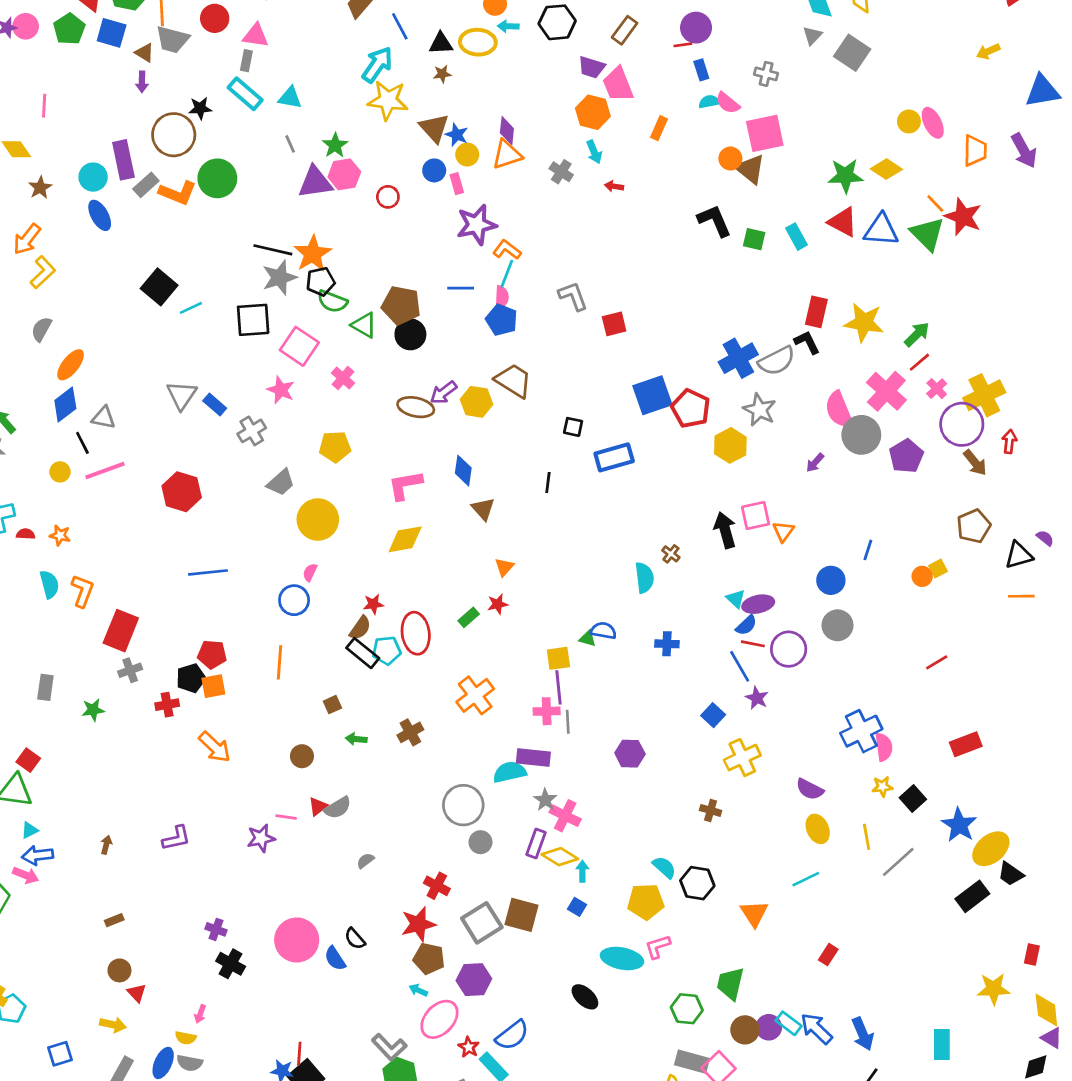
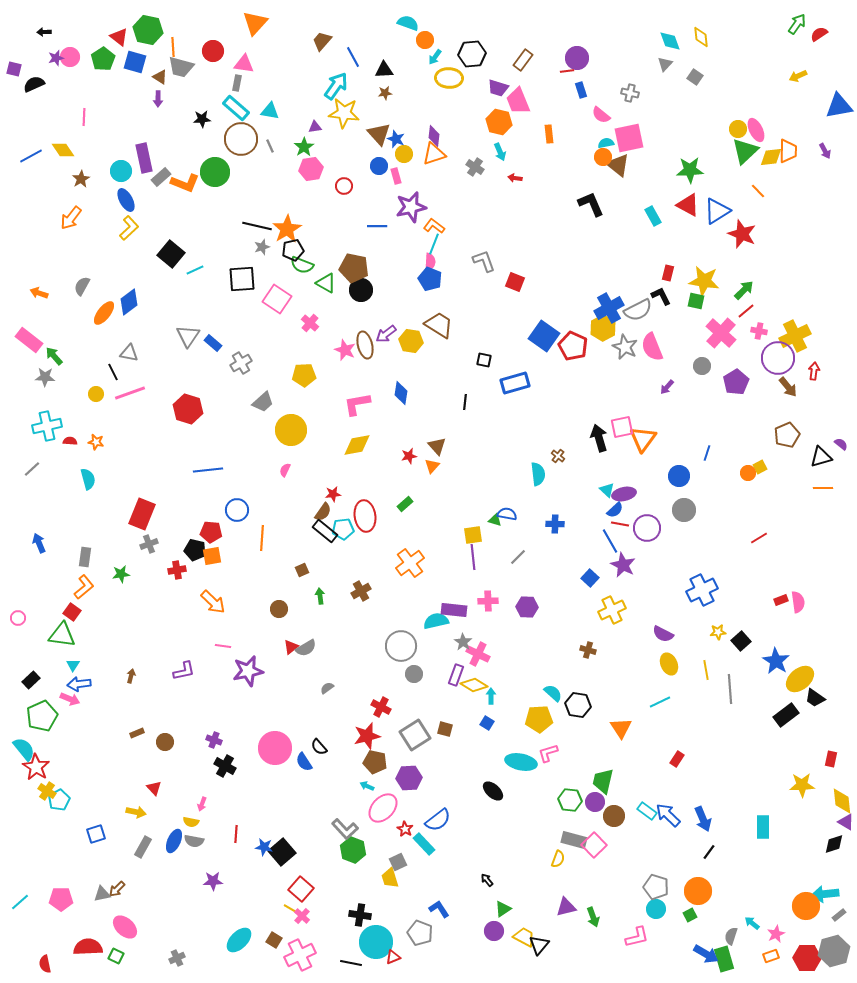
cyan arrow: (508, 26) -> (435, 57), turned -56
yellow ellipse: (478, 42) -> (449, 78), moved
gray square: (852, 53) -> (695, 77), size x0.6
cyan semicircle: (709, 102) -> (606, 143), moved
orange rectangle: (659, 128) -> (549, 134), turned -30
brown circle: (174, 135) -> (241, 139), moved
purple arrow: (1024, 151) -> (825, 151), size x0.6
yellow diamond: (886, 169) -> (771, 157), moved, turned -40
purple triangle: (315, 182) -> (315, 127), moved, size x0.5
red star: (963, 217) -> (742, 234), moved
blue triangle: (881, 230) -> (717, 211), turned -36
green triangle: (927, 234) -> (745, 151), moved, turned 32
green square: (754, 239) -> (696, 301), moved
yellow L-shape: (43, 272) -> (129, 228), moved
gray star: (279, 278) -> (262, 247), size x0.6
blue line: (461, 288) -> (377, 226), moved
red rectangle: (816, 312) -> (668, 273), size x0.7
red square: (614, 324) -> (515, 282), turned 36
pink cross: (937, 389) -> (759, 331), turned -35
pink star: (281, 390) -> (345, 350), moved
blue square: (652, 395) -> (544, 336), turned -36
blue diamond: (65, 404) -> (129, 302), moved
brown ellipse: (416, 407) -> (365, 345), turned 64
pink semicircle: (839, 410) -> (652, 347), moved
gray circle: (861, 435) -> (702, 366), size x0.6
yellow hexagon: (730, 445) -> (603, 328), moved
brown triangle: (483, 509) -> (437, 446), moved
orange triangle: (783, 531) -> (643, 439), size x1.6
orange L-shape: (82, 591) -> (84, 587), moved, turned 30
blue circle: (294, 600) -> (237, 510), moved
red star: (498, 604) -> (409, 456), moved
black pentagon: (191, 678) -> (195, 550), turned 30
purple star: (757, 698) -> (623, 565), size x1.4
pink cross: (547, 711) -> (488, 601), moved
gray line: (568, 722) -> (518, 557), moved, turned 48
green arrow: (356, 739) -> (320, 596), turned 77
red rectangle: (966, 744) -> (781, 600), size x0.6
pink semicircle: (884, 747) -> (798, 602), moved
pink line: (286, 817) -> (223, 646), moved
cyan triangle: (30, 830) -> (73, 665), turned -32
purple star: (261, 838) -> (248, 671), size x1.4
gray line: (898, 862) -> (730, 689), turned -52
brown square: (521, 915) -> (445, 729), size x0.6
brown circle: (119, 970) -> (165, 742), moved
purple circle: (769, 1027) -> (595, 802), moved
red line: (299, 1054) -> (236, 834), moved

